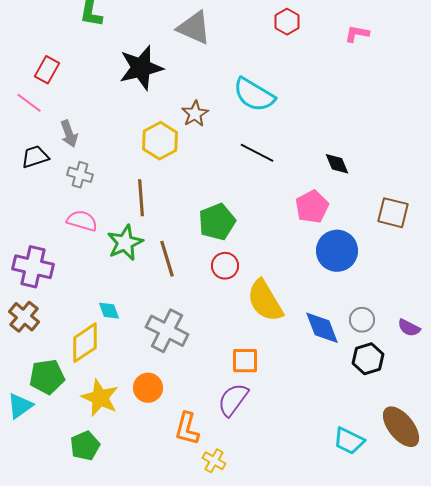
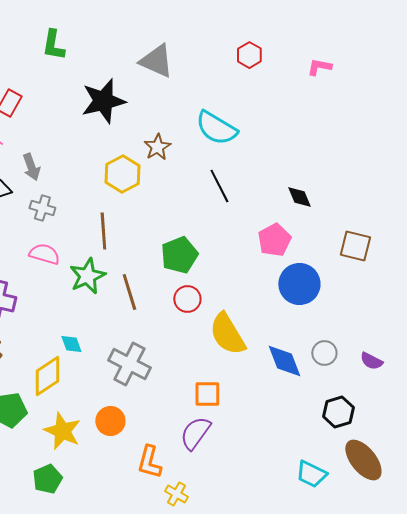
black line: (257, 153) -> (219, 186), turned 36
black hexagon: (368, 359) -> (338, 412), moved

